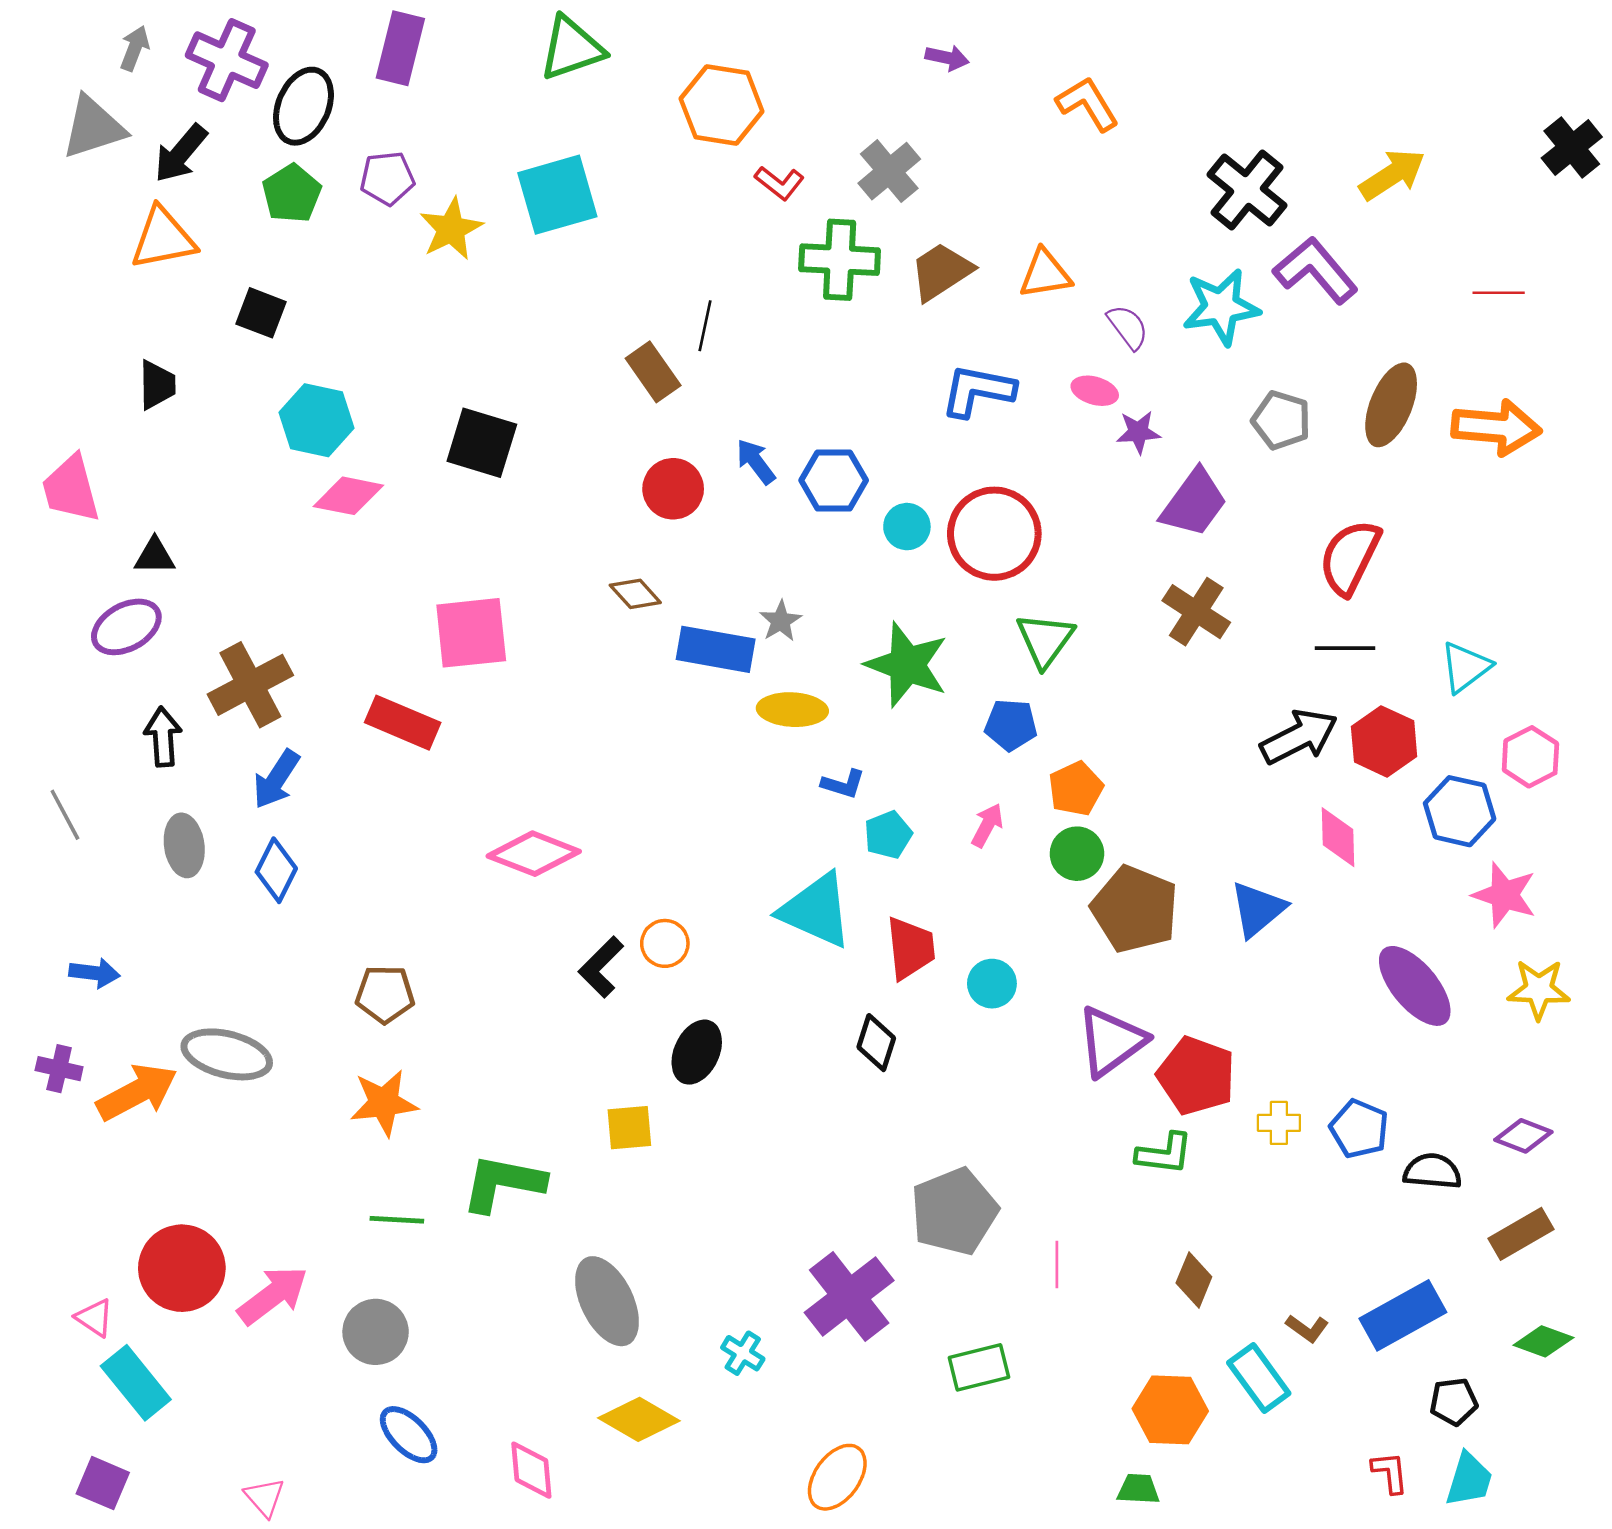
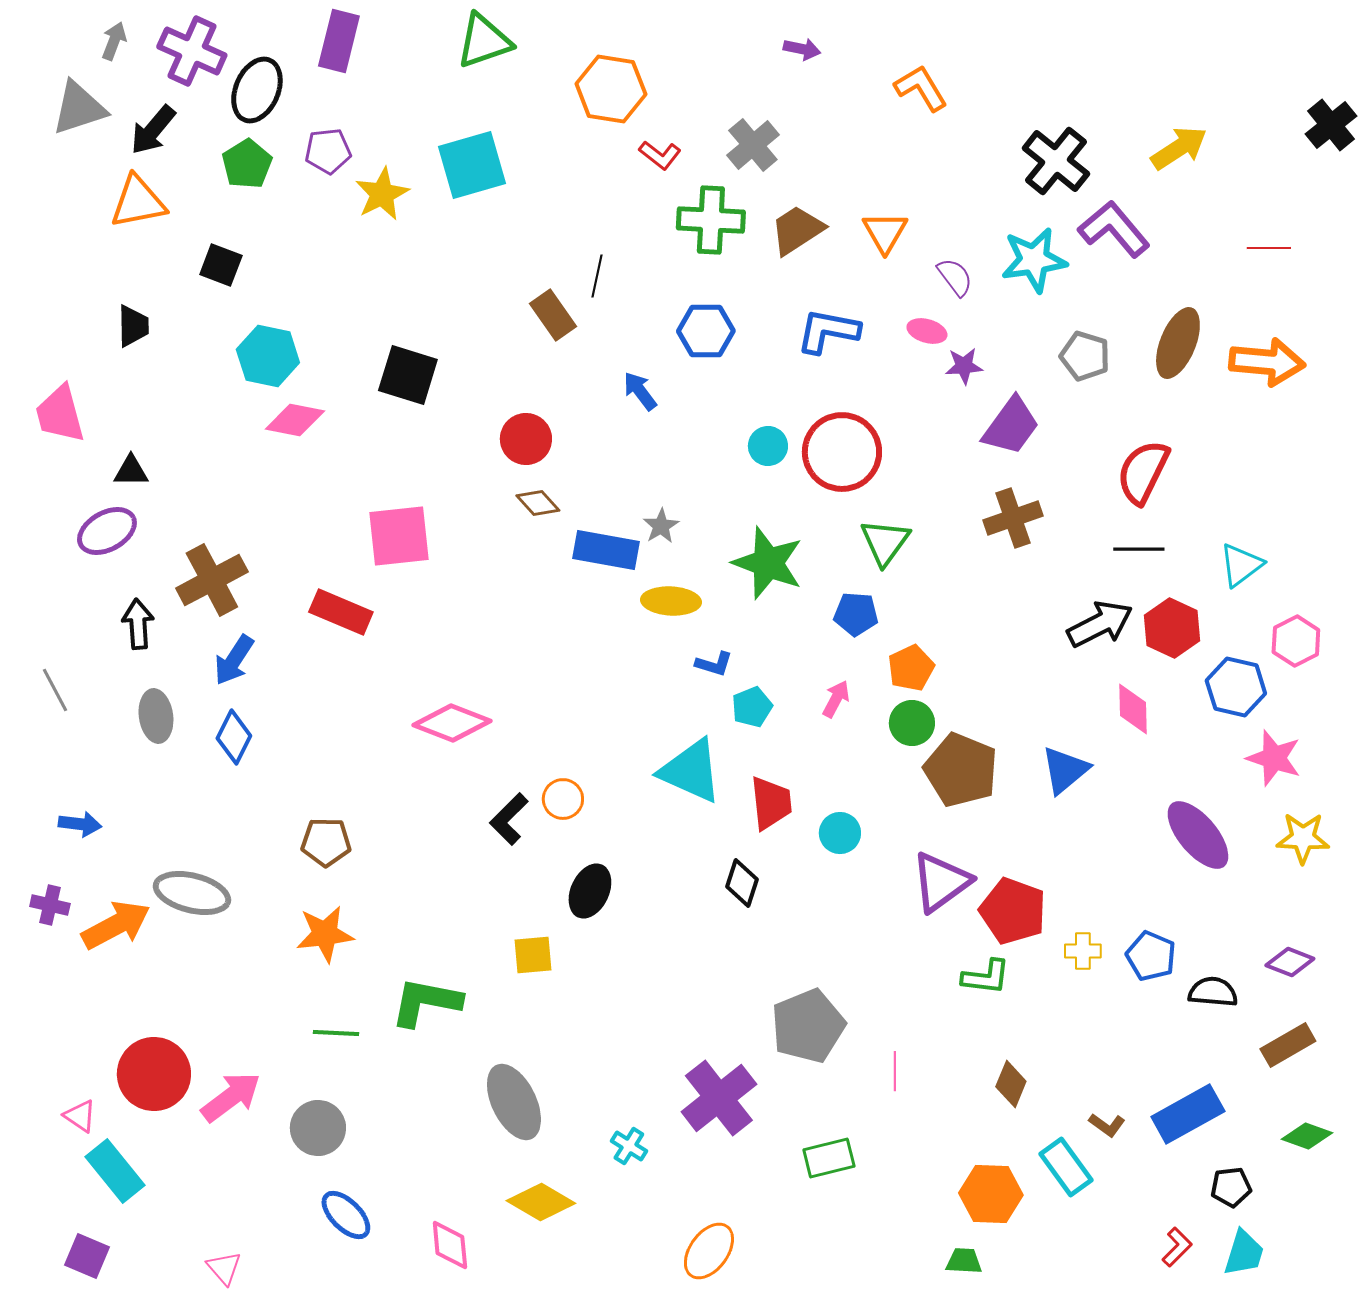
orange triangle: (1045, 274) -> (885, 232), turned -51
blue hexagon: (834, 480) -> (706, 331), moved
red circle: (673, 489) -> (526, 439), moved
brown cross: (1196, 612) -> (1013, 518), turned 38
red L-shape: (1390, 1472) -> (1177, 1247), turned 51

